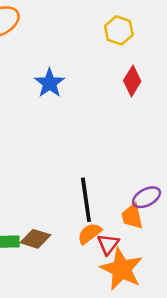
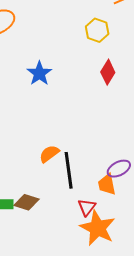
orange semicircle: (90, 233) -> (49, 154), moved

